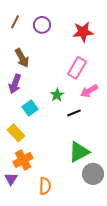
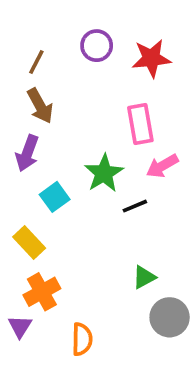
brown line: (15, 22) -> (36, 62), moved
purple circle: (42, 25) -> (97, 46), moved
pink rectangle: (77, 68) -> (140, 124), turned -40
green star: (57, 95) -> (104, 173), size x1.5
green triangle: (79, 152) -> (144, 277), size x0.6

